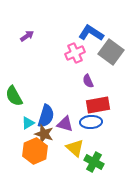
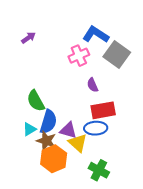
green semicircle: (14, 96) -> (36, 101), moved
yellow triangle: (75, 148) -> (78, 143), moved
orange hexagon: (35, 151) -> (54, 159), moved

